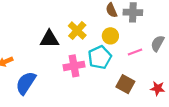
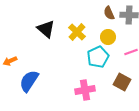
black triangle: (49, 39) -> (46, 29), moved, turned 42
pink cross: (74, 66) -> (85, 90), moved

